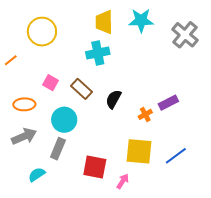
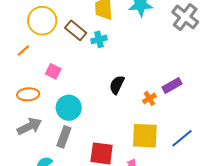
cyan cross: (98, 53) -> (99, 39), size x0.7
orange line: (11, 60) -> (23, 50), moved
brown rectangle: (81, 89) -> (76, 30), moved

